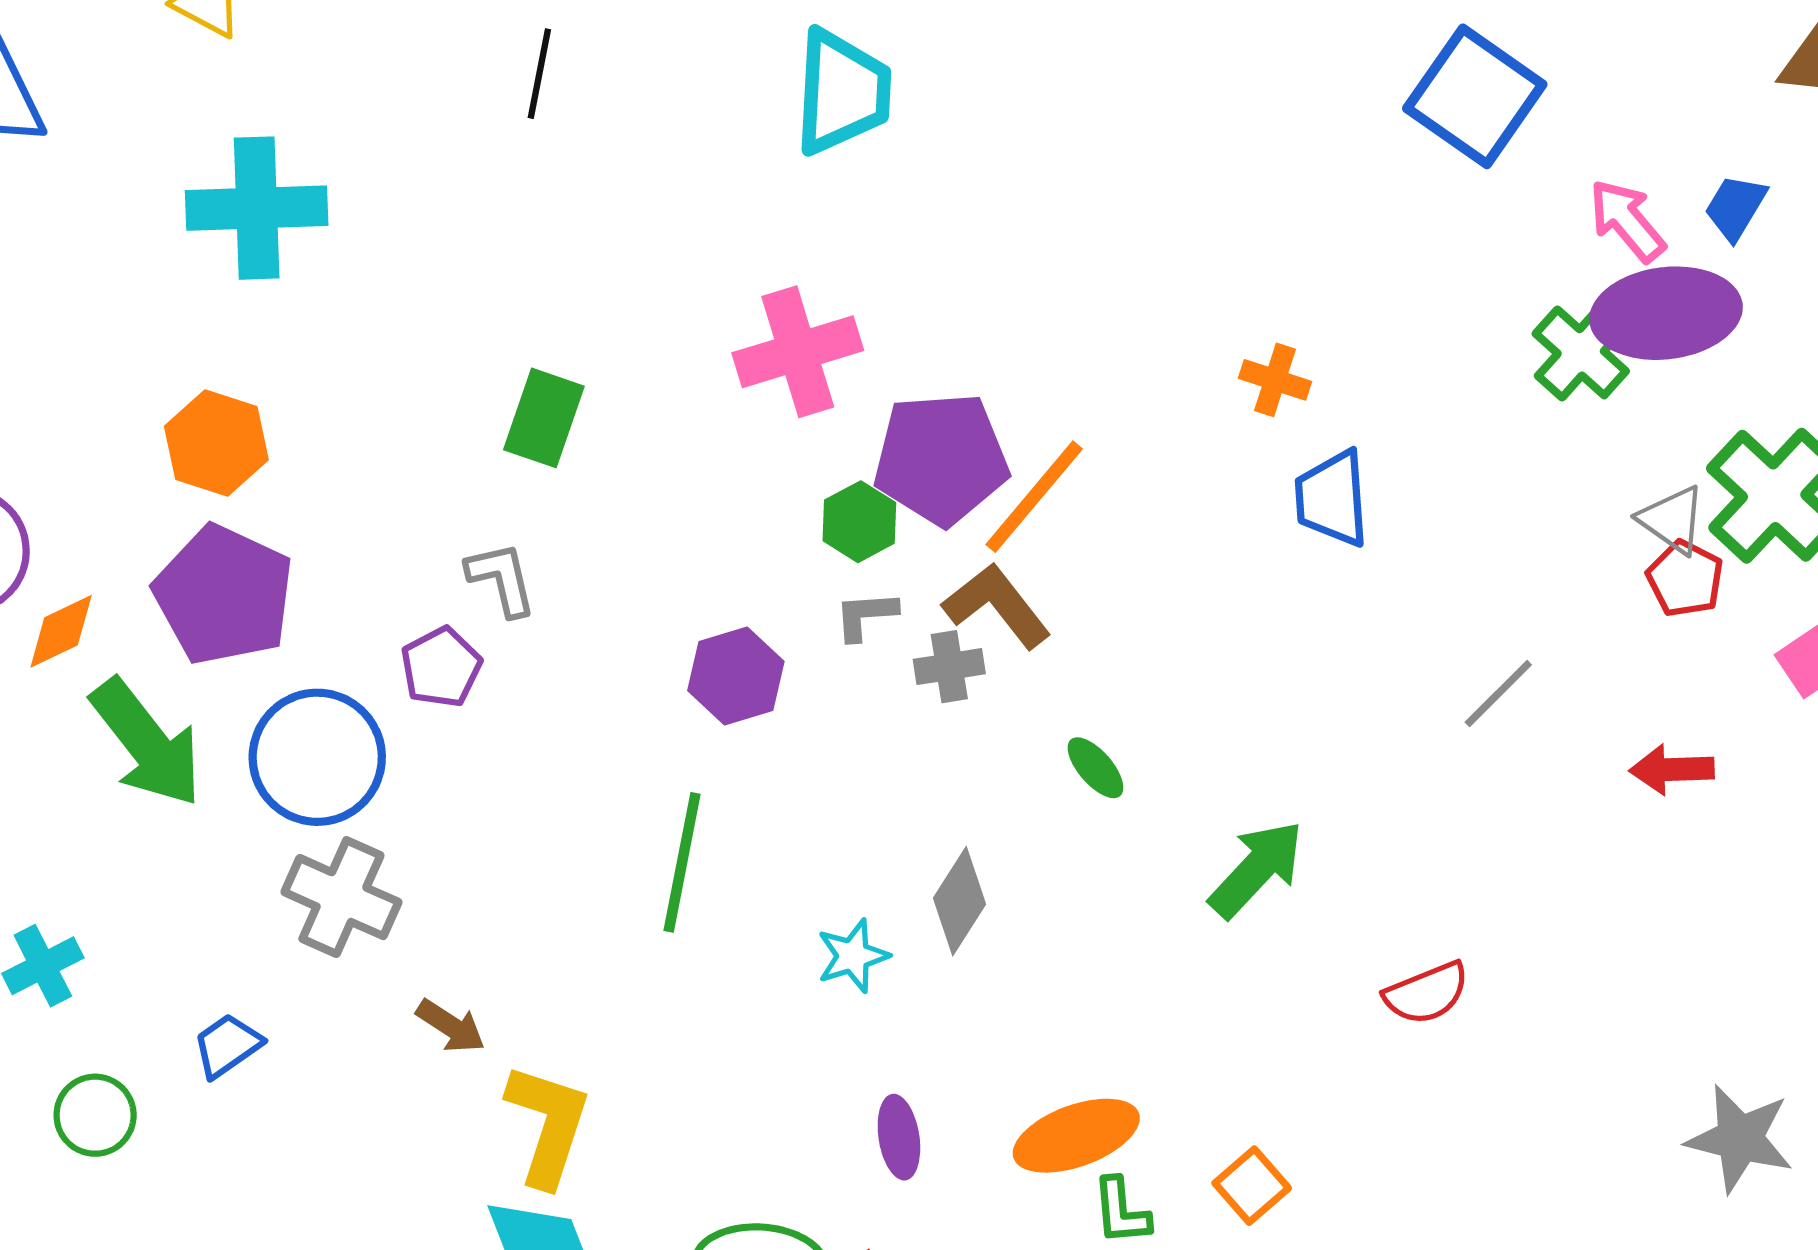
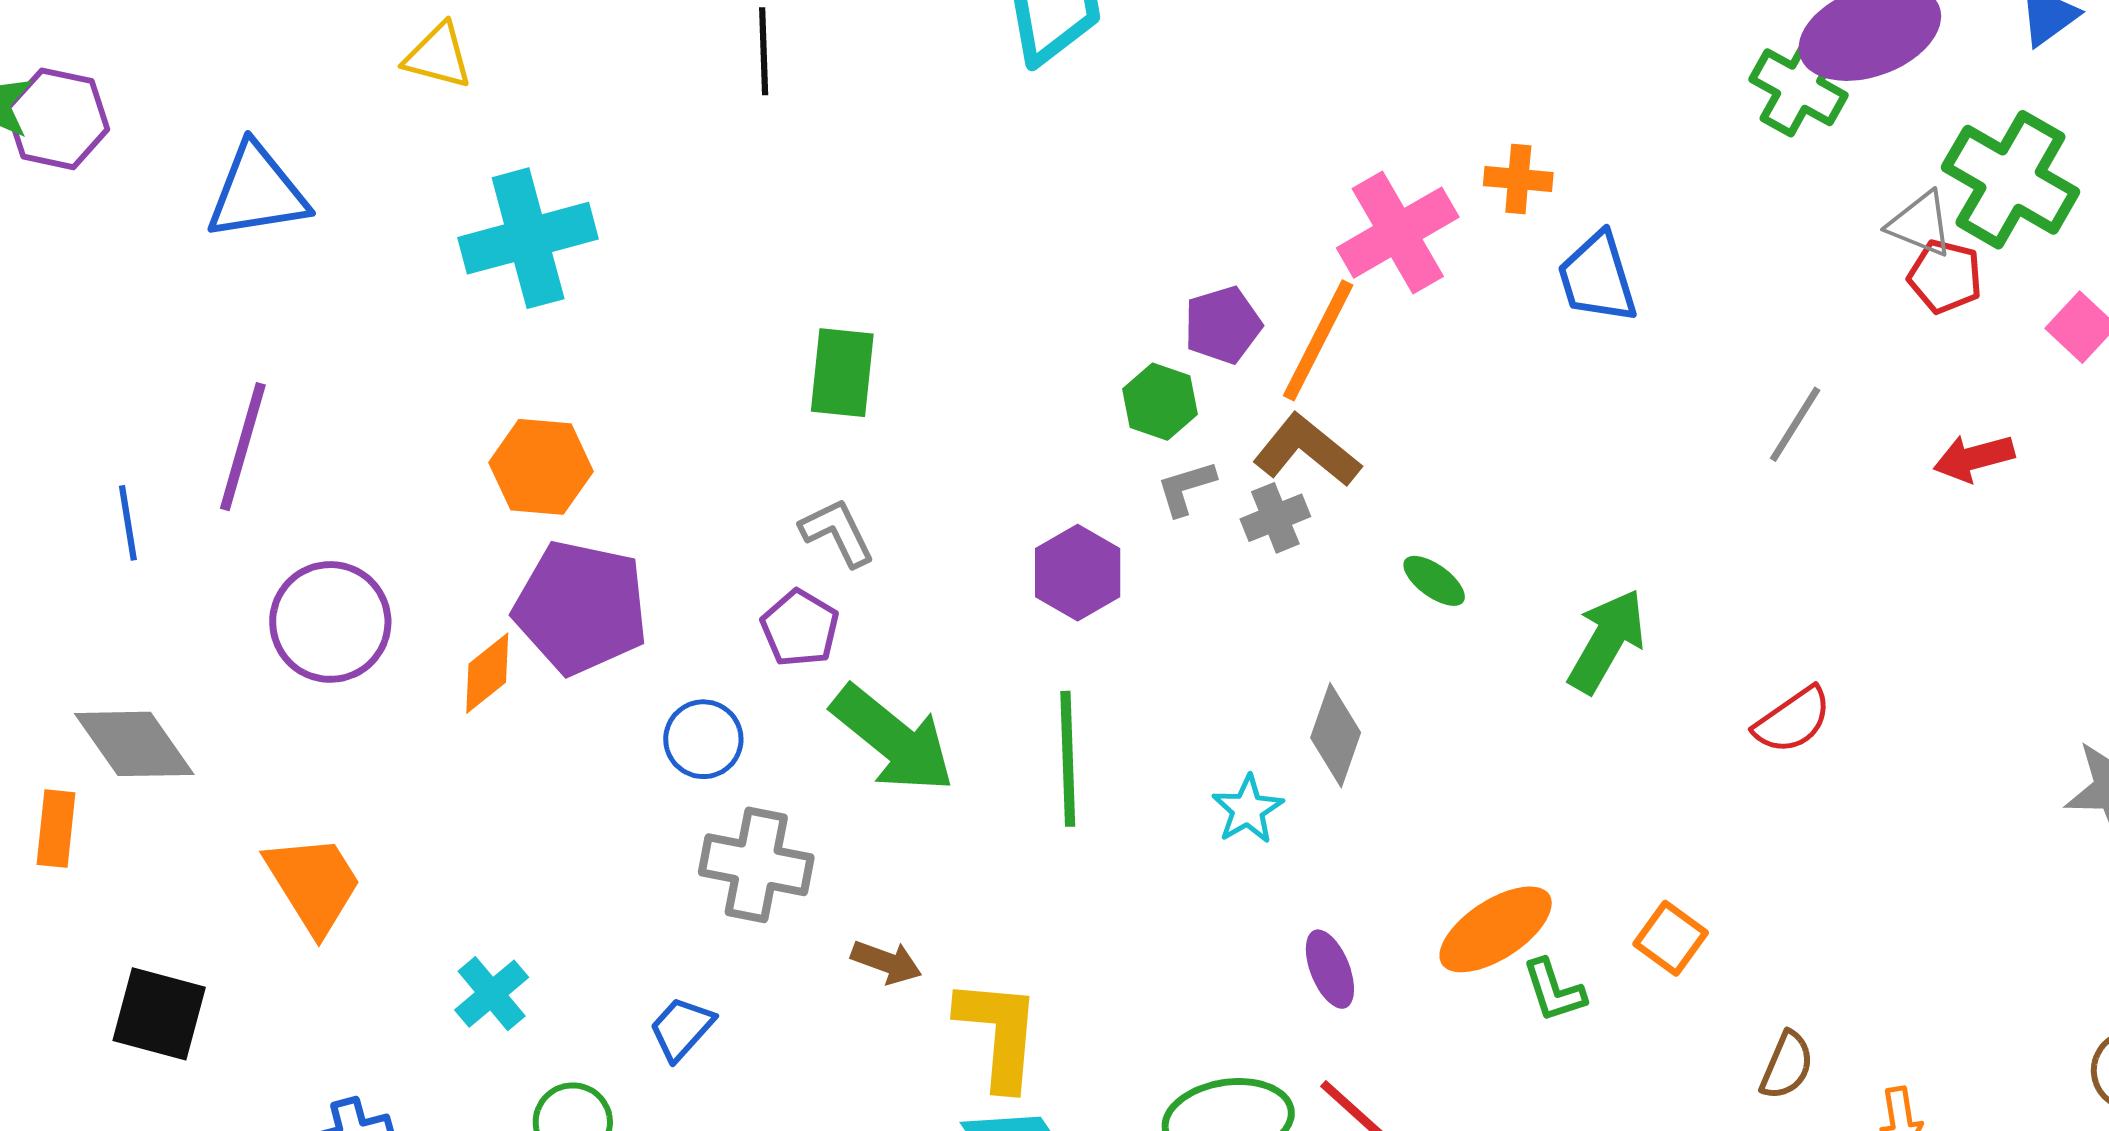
pink cross: (798, 352) -> (1398, 233), moved
purple pentagon: (941, 459) -> (1223, 325), size x0.6
orange diamond: (61, 631) -> (487, 673), moved
green arrow: (147, 743) -> (893, 739), moved
blue circle: (317, 757) -> (703, 739), size x0.6

